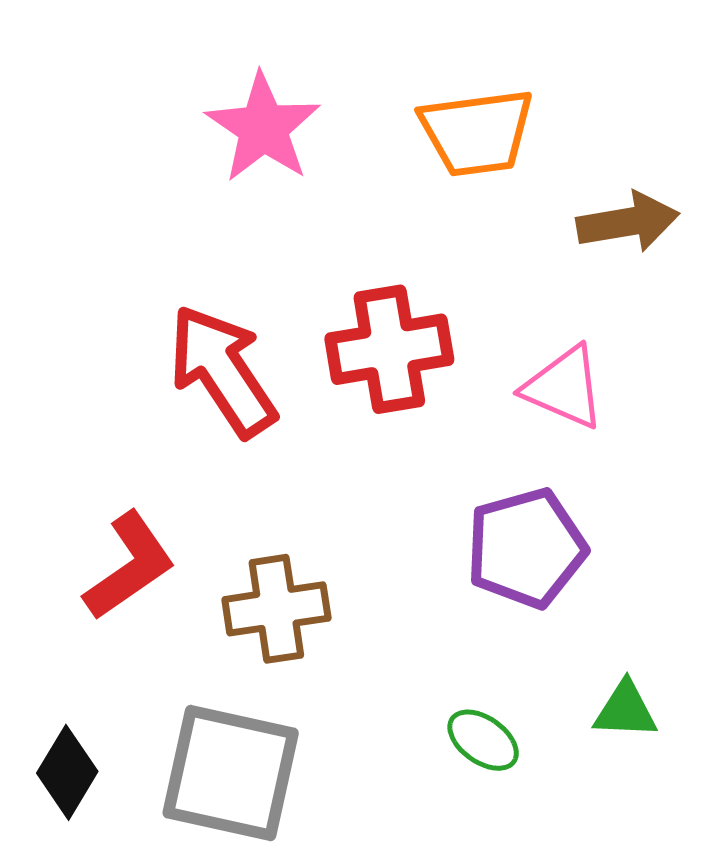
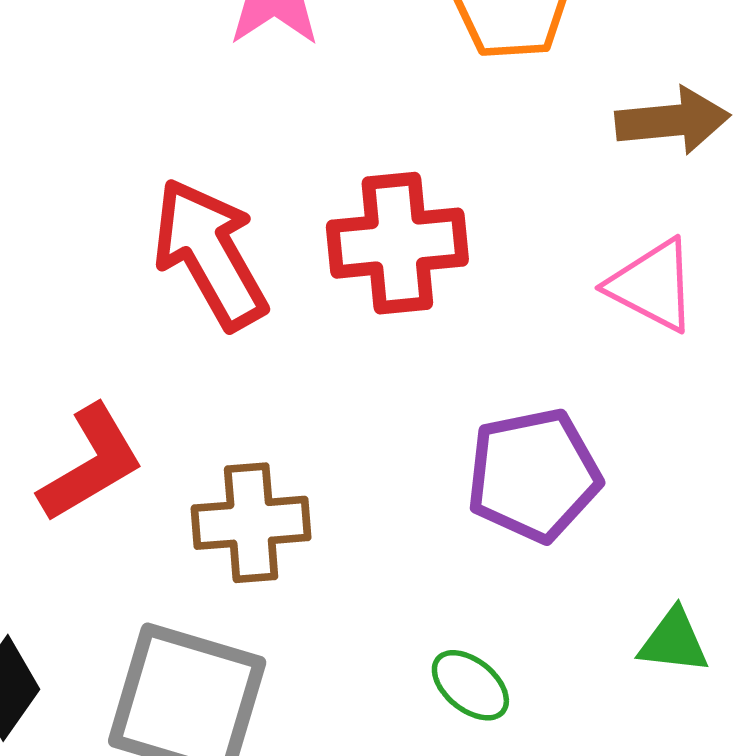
pink triangle: (564, 387) -> (652, 285), moved
green triangle: (625, 710) -> (674, 641), moved

